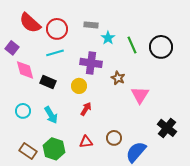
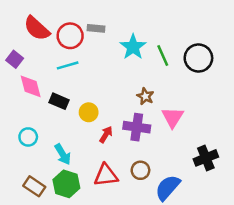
gray rectangle: (91, 25) -> (96, 28), moved
cyan star: (108, 38) -> (133, 47), size x1.5
purple cross: (91, 63) -> (137, 127), moved
yellow circle: (79, 86) -> (89, 112), moved
cyan arrow: (51, 115) -> (63, 154), moved
black cross: (167, 128) -> (206, 158), turned 30
red triangle: (86, 142) -> (106, 175), size x1.5

